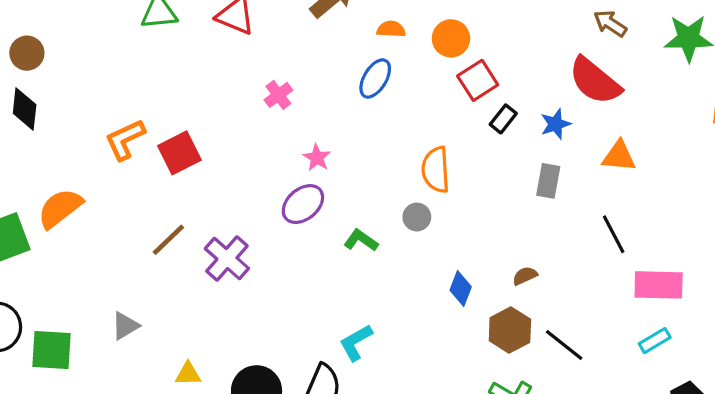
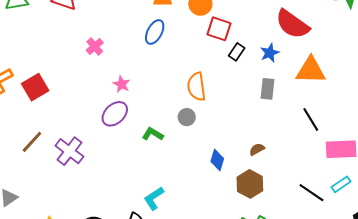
red square: (478, 80) -> (219, 29), turned -35
orange triangle: (619, 156) -> (311, 70), size x1.4
black line: (564, 345) -> (311, 193), moved

